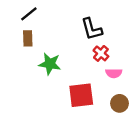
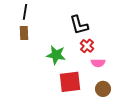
black line: (29, 14) -> (25, 12), turned -42
green star: (50, 64) -> (56, 55), moved

